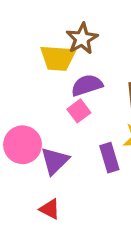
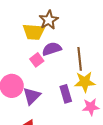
pink square: (79, 111) -> (37, 60), moved

